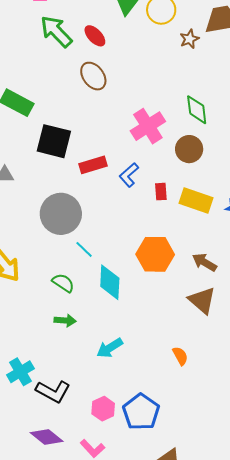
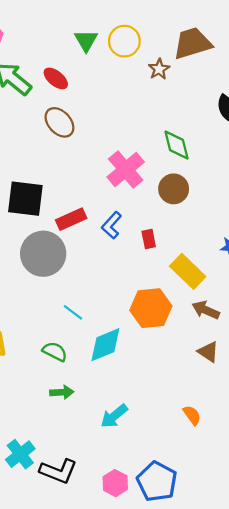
yellow rectangle: (196, 201) -> (188, 271), moved, turned 32
gray circle: (61, 214) -> (43, 254), moved
cyan diamond: (110, 282) -> (105, 345), turned 72
brown triangle: (202, 300) -> (208, 352), size x0.7

